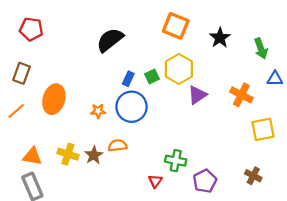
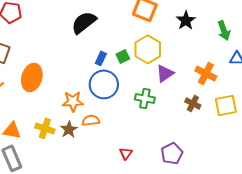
orange star: (98, 111) -> (73, 101), moved, size x1.5
green cross: (176, 161) -> (145, 98), moved
brown cross: (253, 176) -> (193, 103), moved

